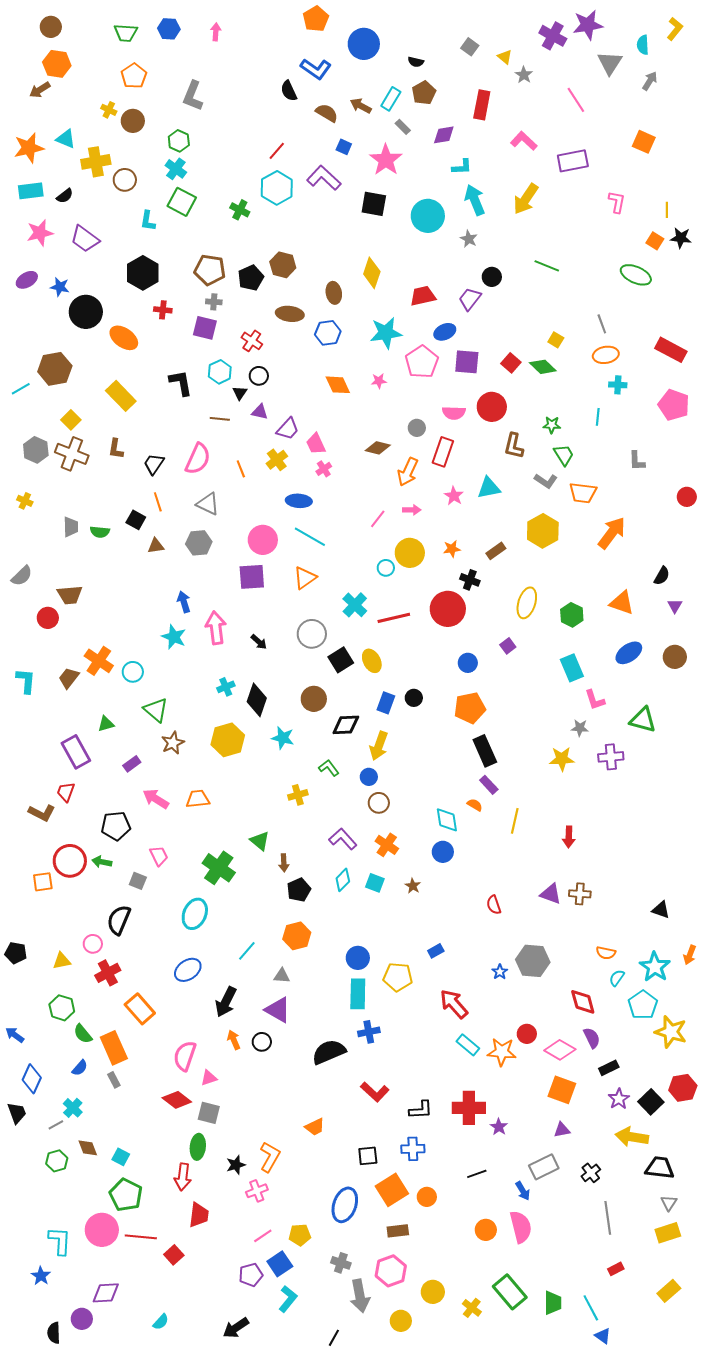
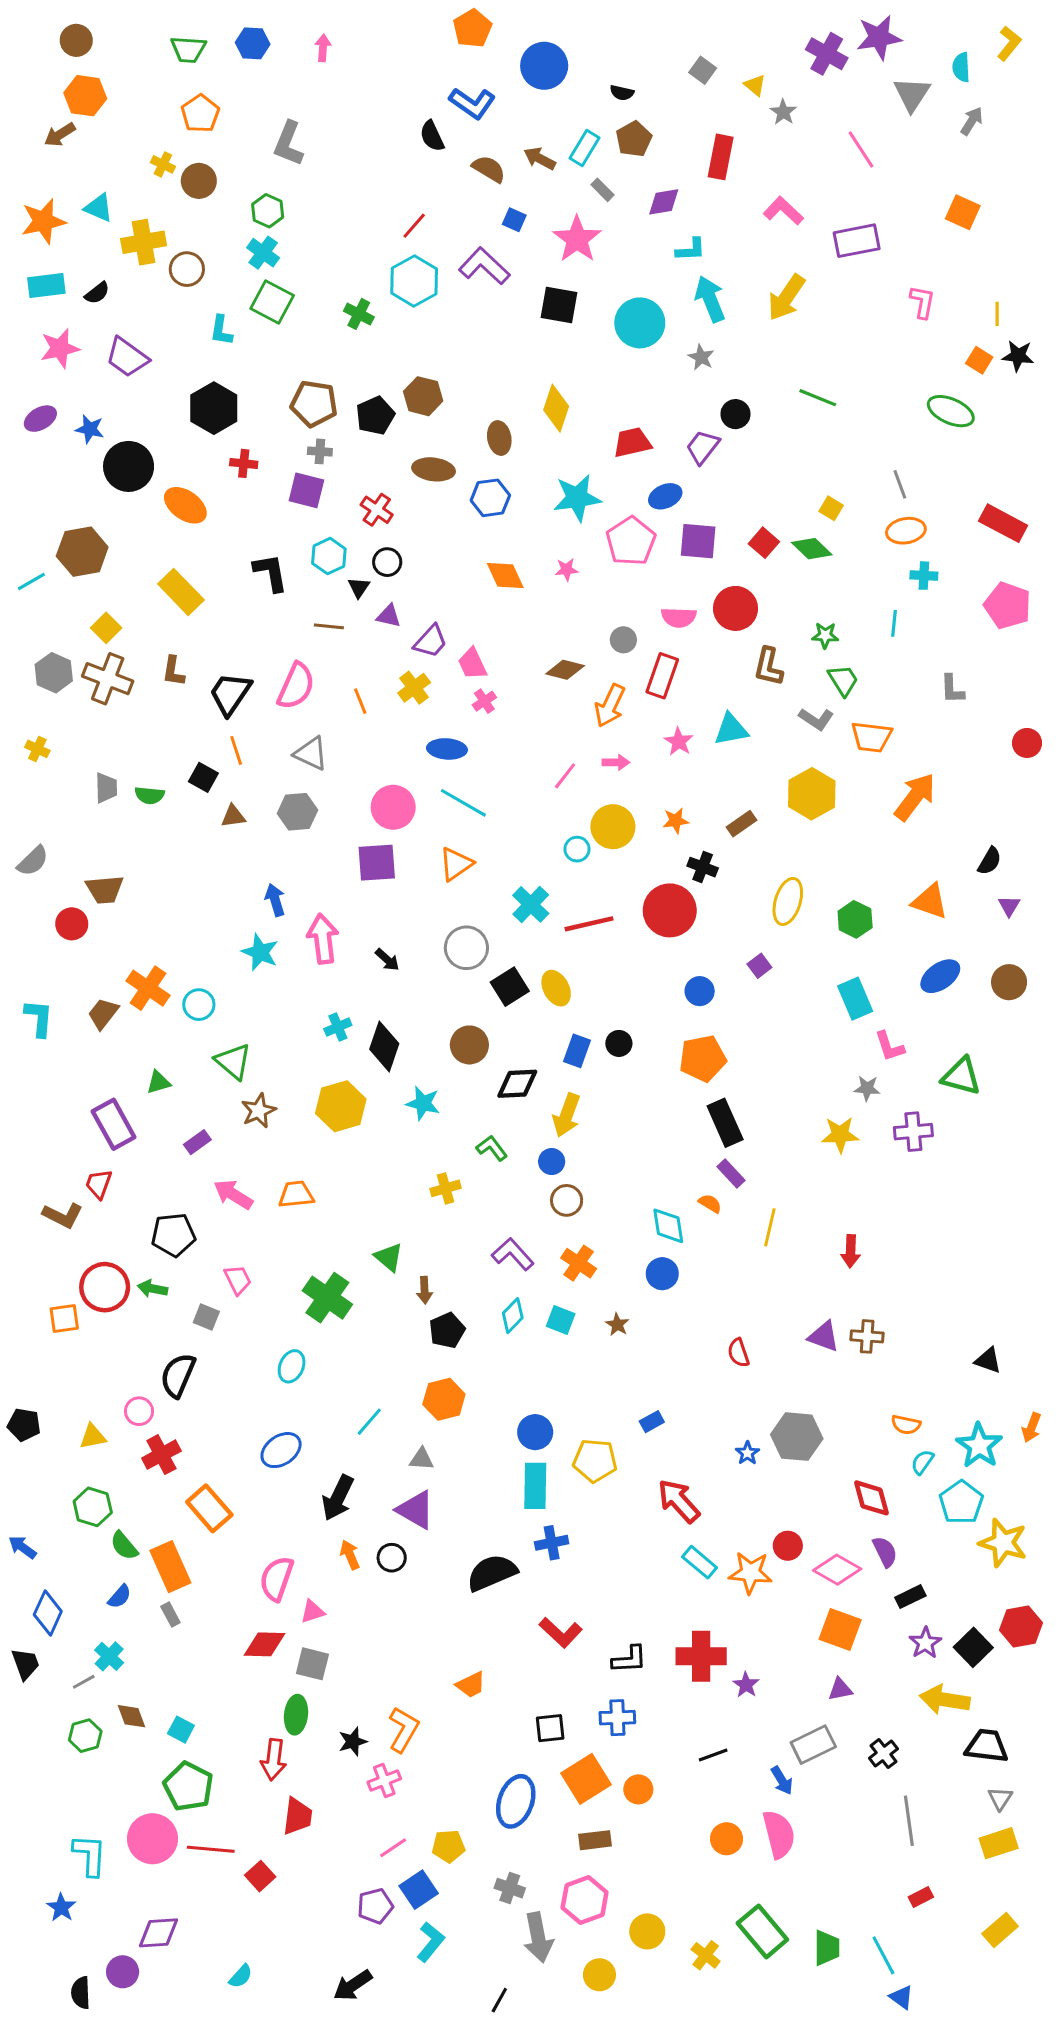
black trapezoid: (154, 464) -> (230, 694), size x1.4
cyan ellipse: (195, 914) -> (292, 1366), size x0.7
red diamond: (177, 1100) -> (265, 1644), turned -36

